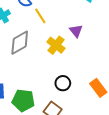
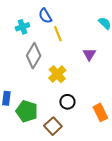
gray diamond: (20, 43) -> (34, 56), turned -40
yellow cross: (56, 45) -> (57, 74), moved

